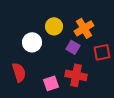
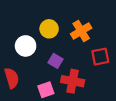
purple square: (73, 47) -> (55, 61), moved

